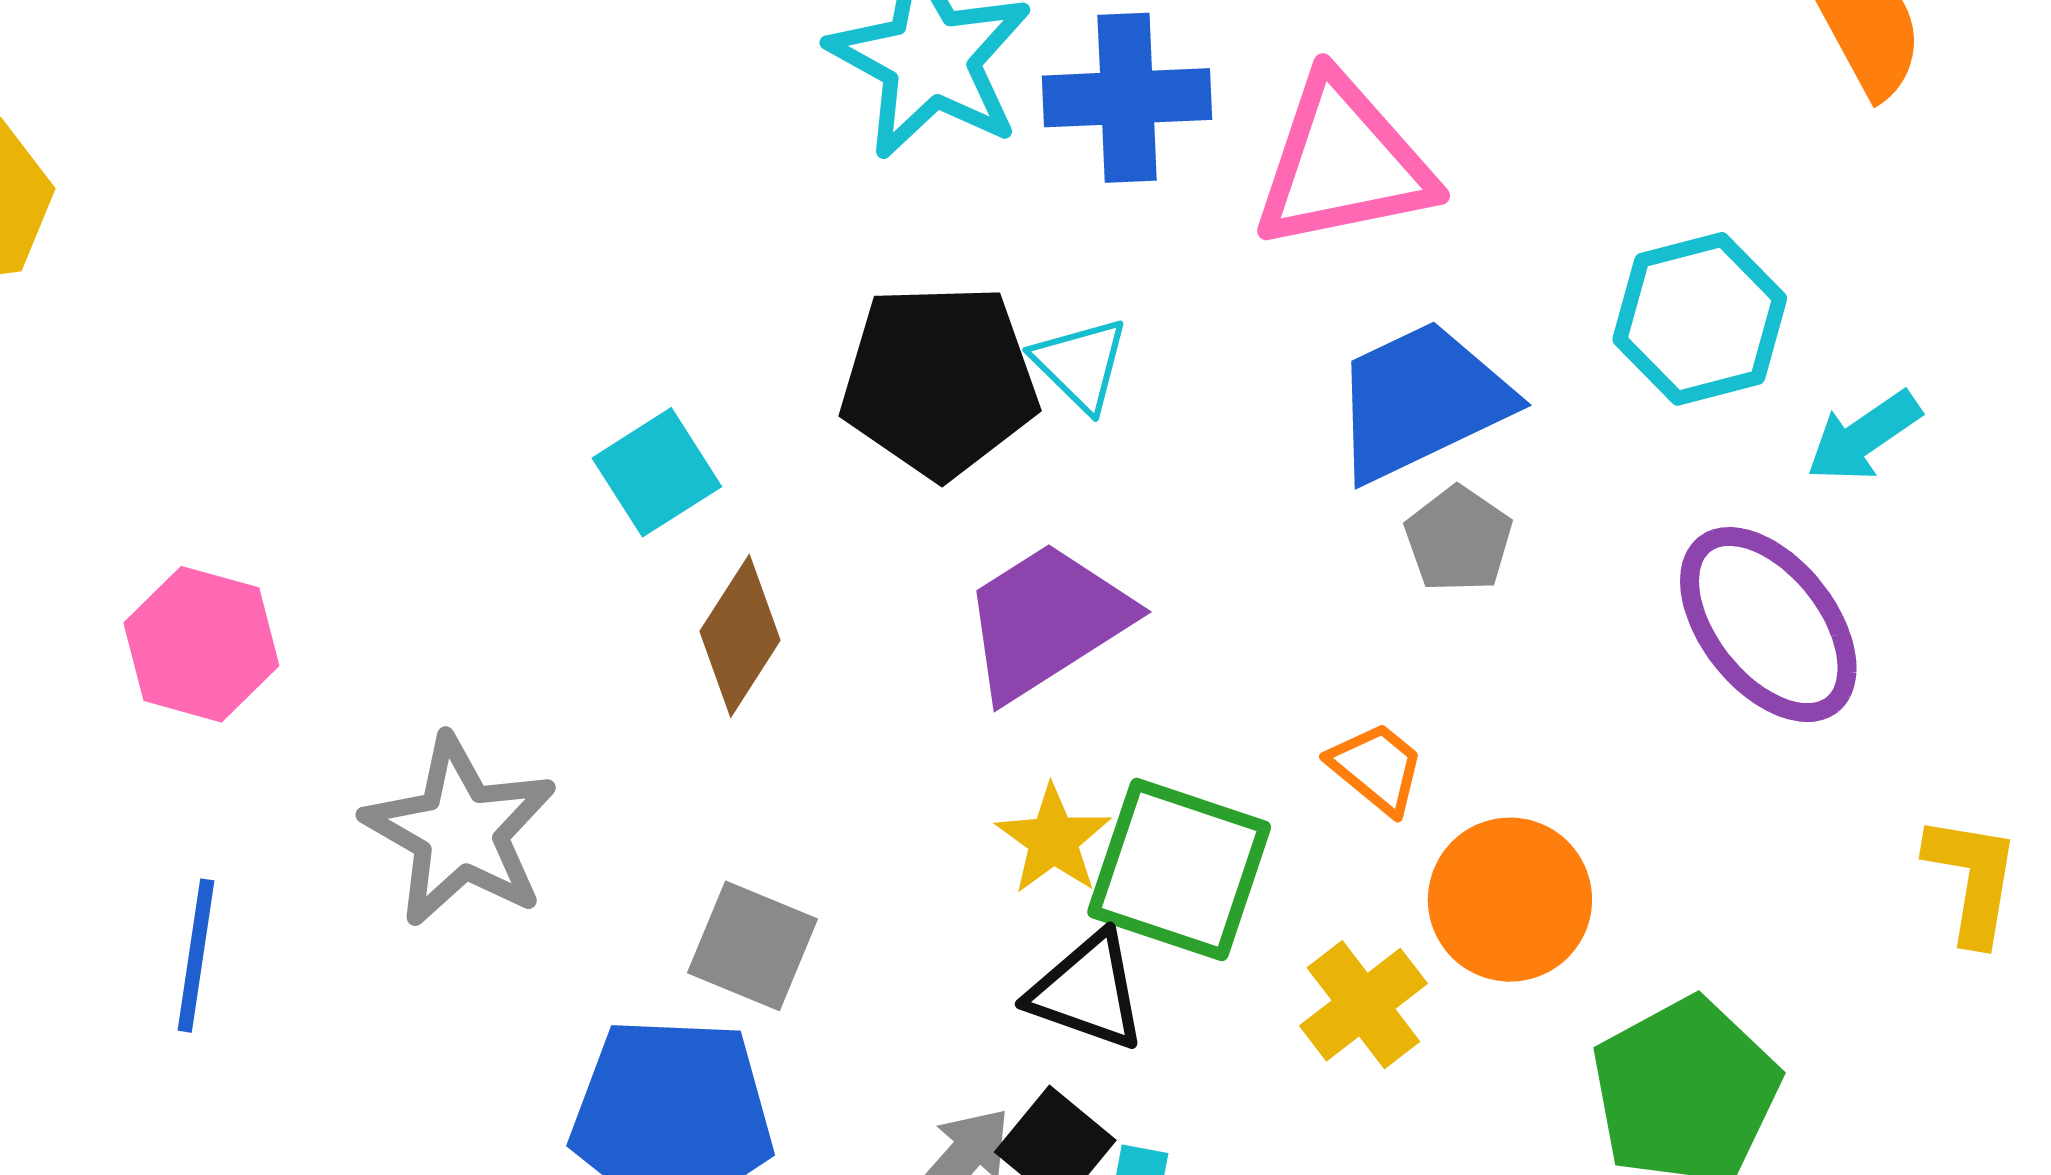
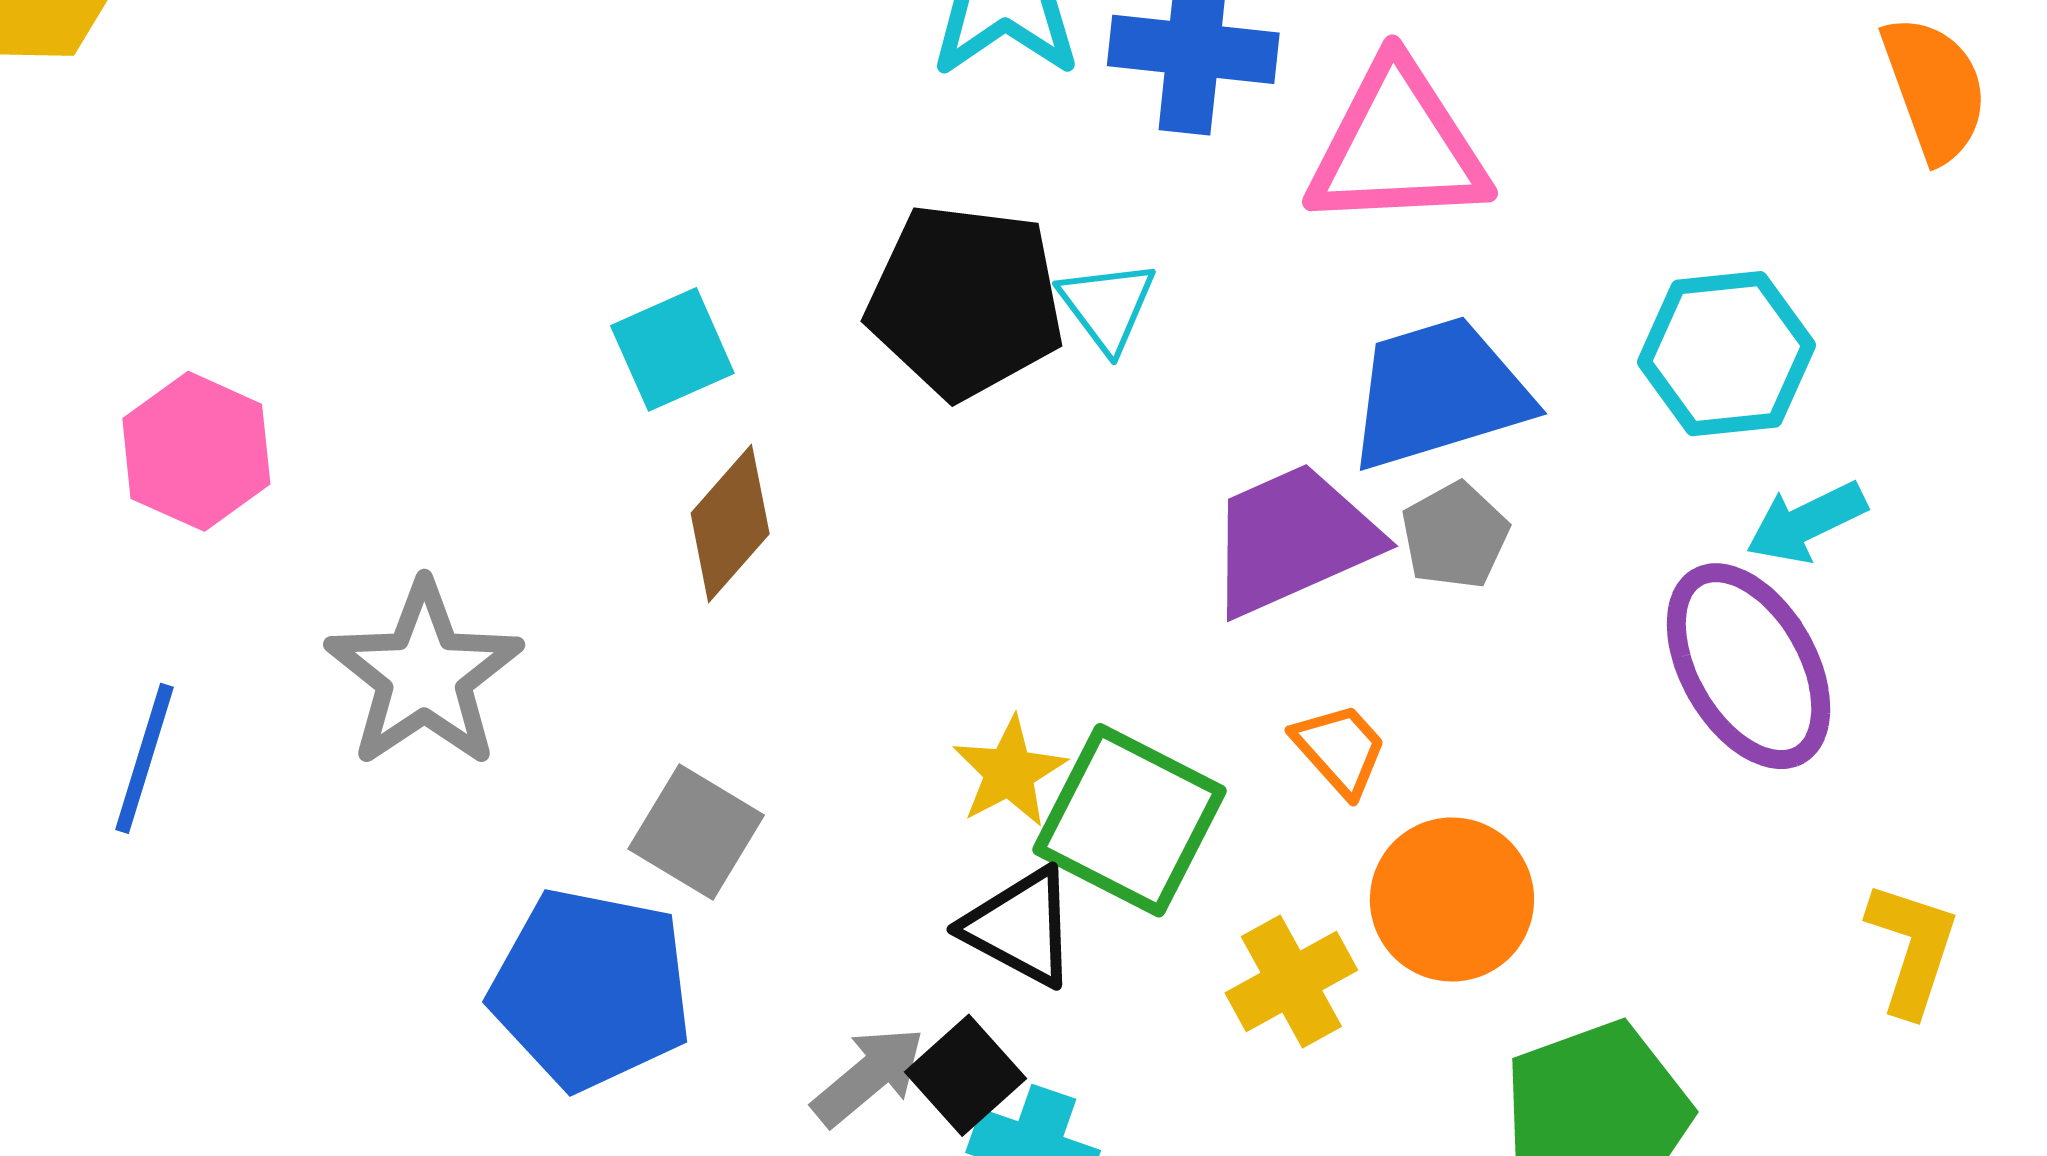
cyan arrow: (1864, 436) -> (1806, 522), moved
purple trapezoid: (1047, 621) -> (1293, 539), moved

